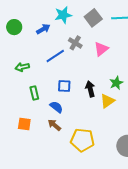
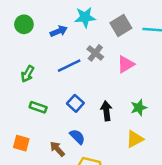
green arrow: (22, 67) -> (28, 74), turned -56
blue square: (64, 86) -> (75, 103), turned 32
green rectangle: (34, 93) -> (38, 107), turned -64
yellow triangle: (107, 101) -> (135, 139), moved
blue semicircle: (56, 107) -> (77, 137), moved

